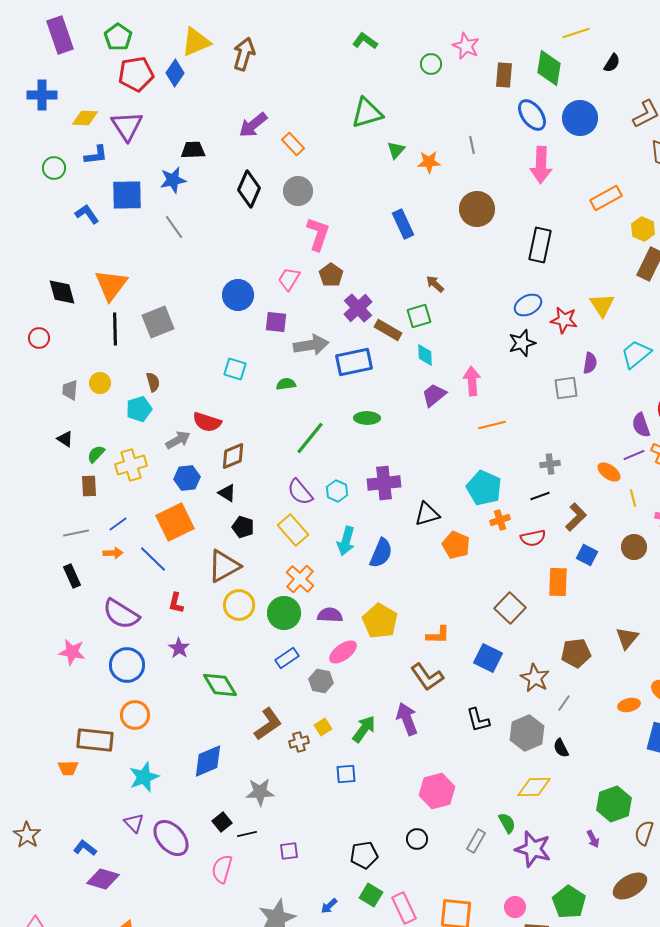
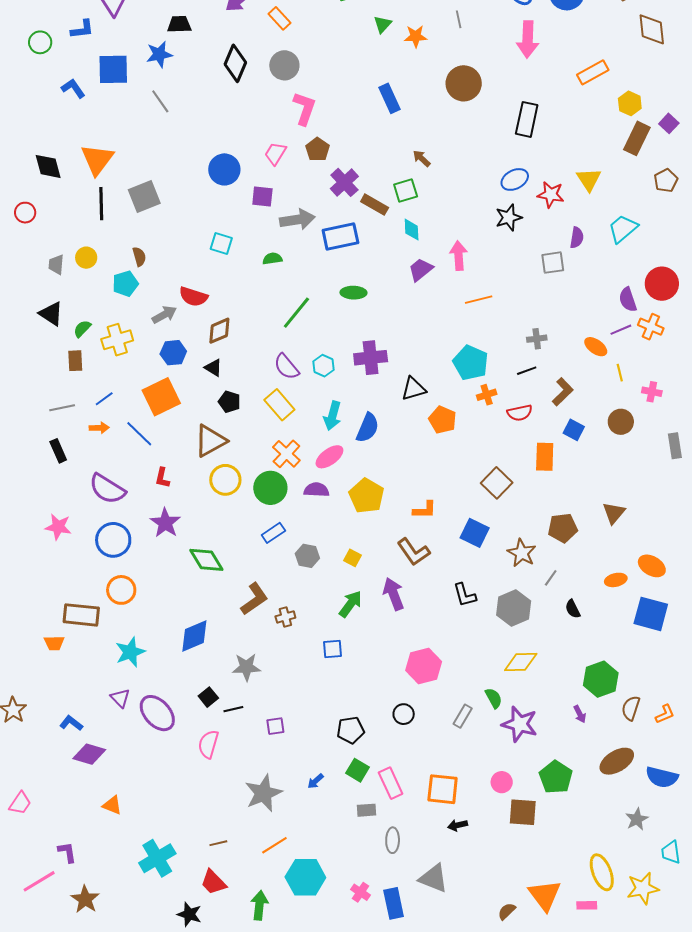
black triangle: (65, 439) -> (51, 314), size x1.5
purple star: (179, 648) -> (165, 523), size x1.4
pink ellipse: (343, 652) -> (329, 457), moved
yellow square: (323, 727) -> (352, 558), moved, turned -30
black semicircle: (561, 748) -> (573, 609), moved

